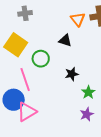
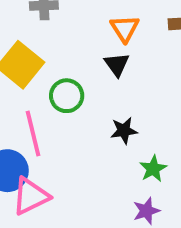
orange triangle: (78, 19) -> (125, 28), moved
black triangle: (65, 40) -> (117, 65), turned 32

